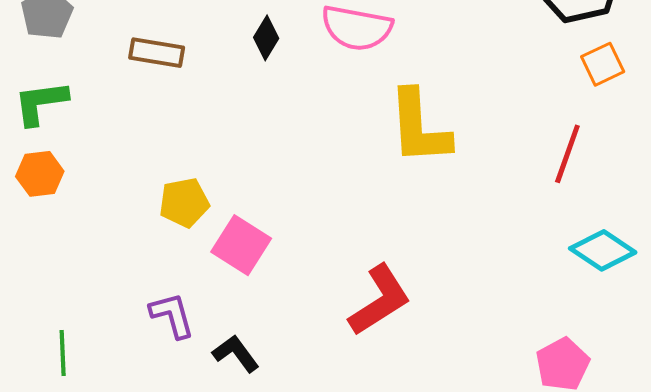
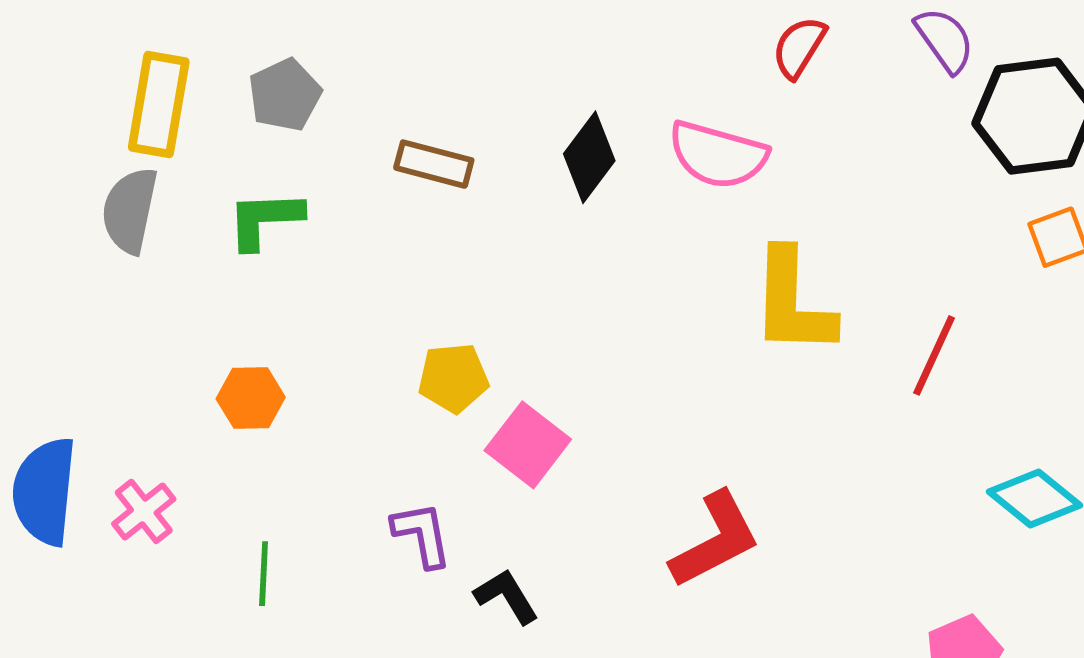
black diamond: (266, 38) -> (589, 157), size x1.4
red line: (567, 154) -> (934, 355), moved
orange hexagon: (40, 174) -> (251, 398), moved

